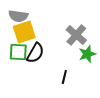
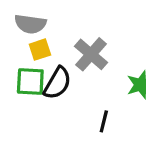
yellow square: (24, 32) -> (40, 50), size x0.6
gray cross: (76, 35) -> (91, 54), moved

